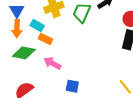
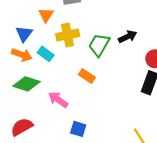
orange arrow: (17, 29) -> (22, 55), turned -78
orange rectangle: (45, 39) -> (87, 76), moved

